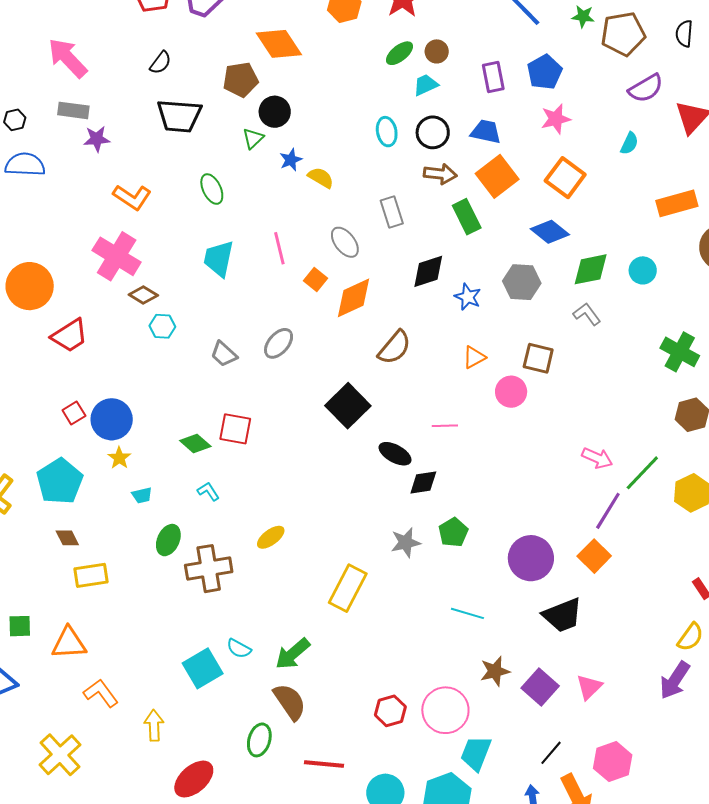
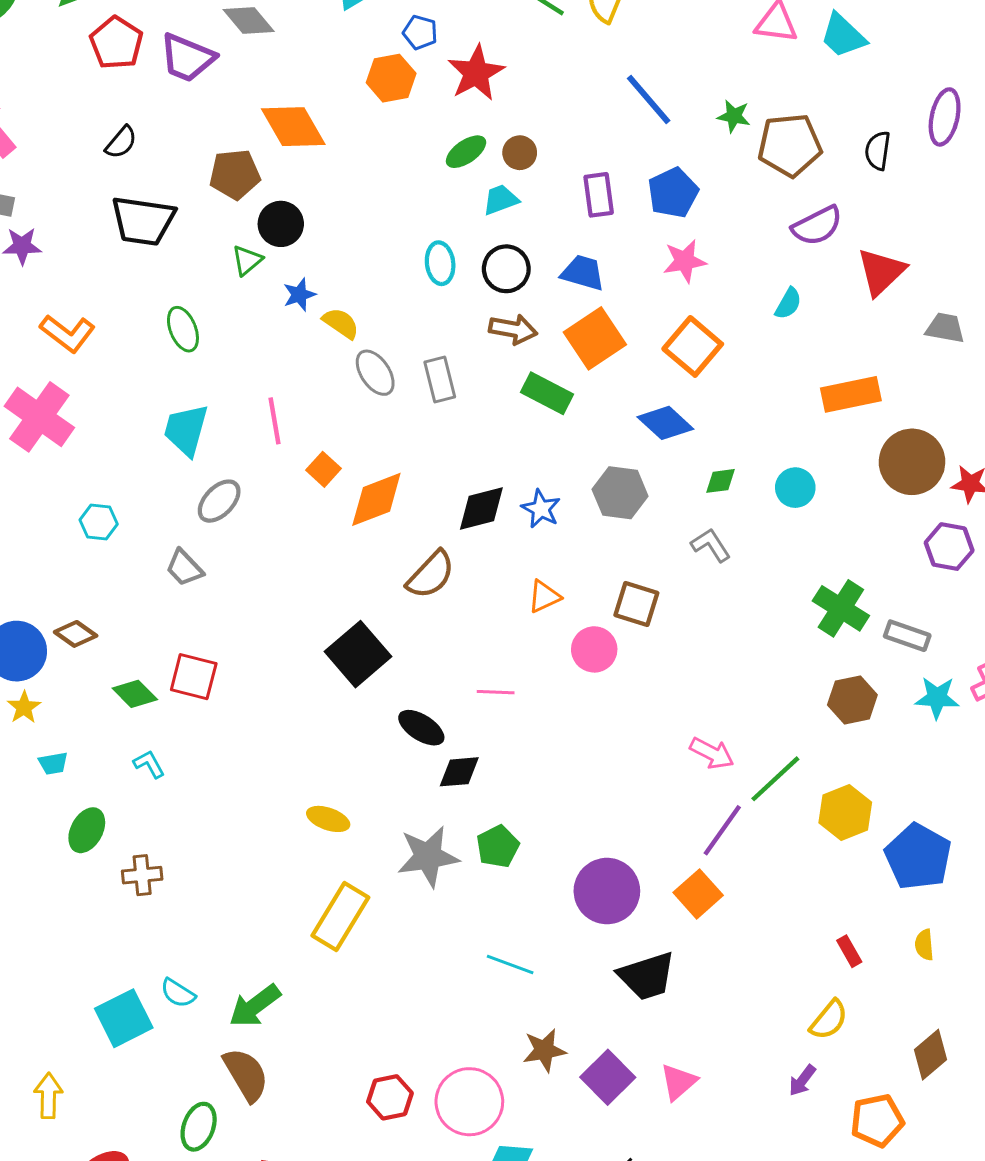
green rectangle: (467, 217) -> (547, 393), turned -40
gray ellipse: (345, 242) -> (375, 373), moved
green diamond: (591, 269) -> (721, 481), size x0.6
black diamond: (428, 271) -> (481, 508), moved
brown diamond: (143, 295) -> (76, 634), moved
gray ellipse: (279, 343) -> (219, 501), moved
yellow ellipse: (271, 537) -> (328, 819), moved, turned 52
gray star: (406, 543) -> (428, 856), size x1.4
brown cross: (209, 569) -> (142, 875), size x0.6
purple arrow: (675, 680) -> (802, 1080), size x0.6

